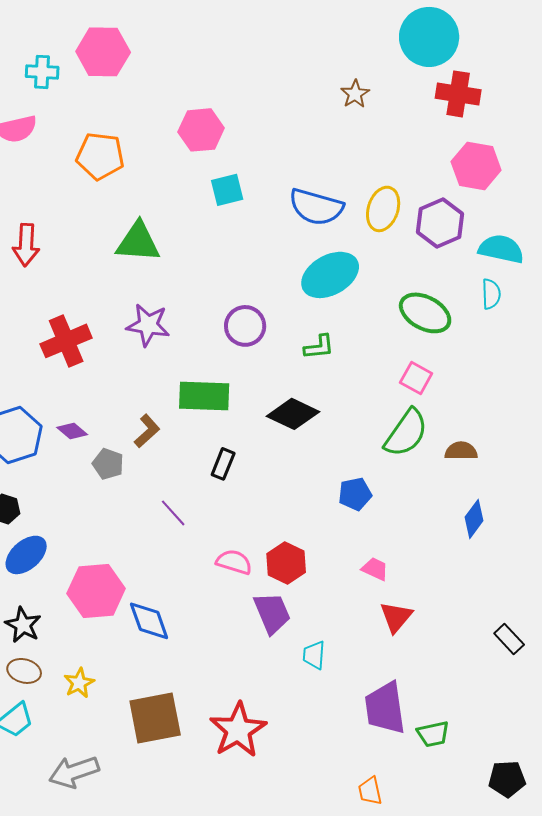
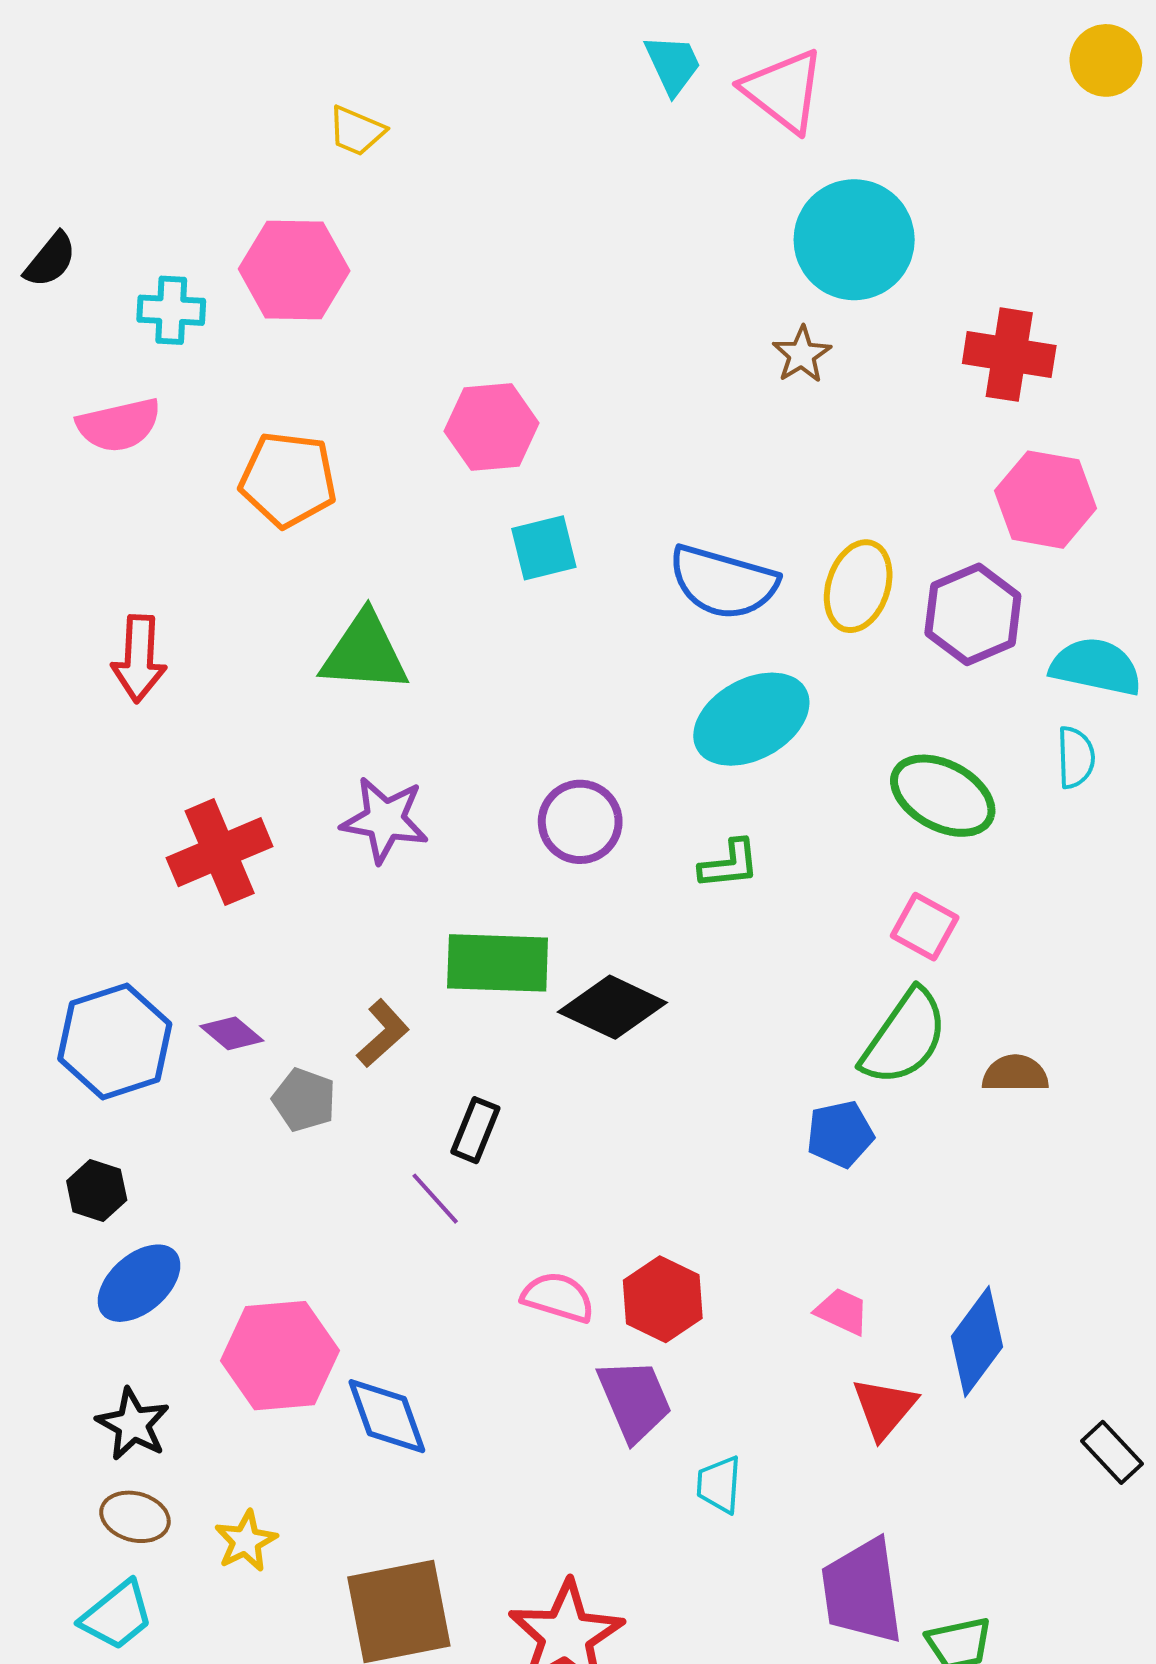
cyan circle: (429, 37) -> (854, 240), moved
black diamond: (293, 414) -> (612, 1007), moved
black rectangle: (223, 464) -> (475, 1130), moved
blue pentagon: (355, 494) -> (840, 1134), moved
blue diamond: (474, 519) -> (977, 1342), moved, size x1.4

